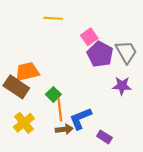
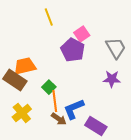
yellow line: (53, 18) -> (49, 17), turned 66
purple pentagon: (100, 54) -> (73, 50), moved
brown arrow: (64, 129) -> (59, 119), turned 42
purple rectangle: (104, 137) -> (96, 126), size x1.5

